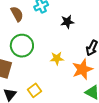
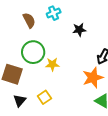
yellow star: (57, 58) -> (52, 64), moved

